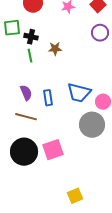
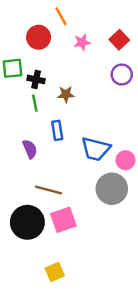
blue rectangle: (48, 98) -> (57, 130), moved
brown line: (26, 117) -> (48, 190), moved
yellow square: (75, 196) -> (55, 272), moved

